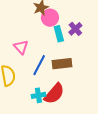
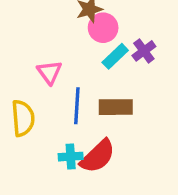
cyan rectangle: (59, 34) -> (115, 56), turned 56
blue line: (39, 65) -> (77, 106), turned -30

